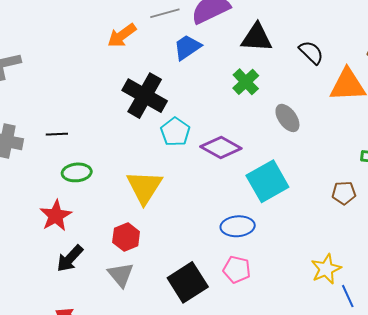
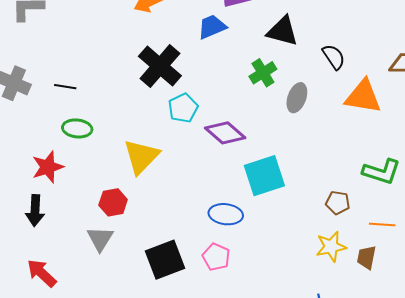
gray ellipse: (287, 118) -> (297, 98), moved, turned 44
black arrow: (70, 258) -> (35, 210), moved, turned -52
yellow star: (326, 269) -> (331, 247), moved

